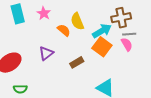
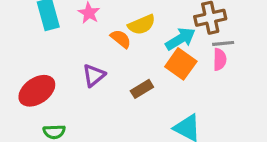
yellow semicircle: (77, 21) -> (142, 25), turned -90
pink semicircle: (127, 44) -> (220, 59), turned 32

